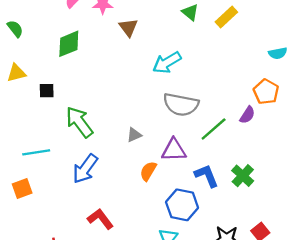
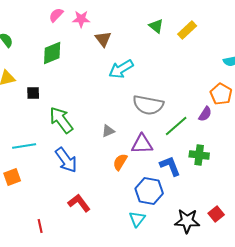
cyan arrow: (167, 63) -> (121, 69), moved
blue arrow: (85, 169) -> (66, 160), turned -72
green cross: (243, 176) -> (199, 155), moved, turned -36

